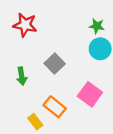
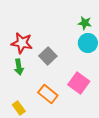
red star: (25, 25) -> (22, 43), moved
yellow rectangle: (35, 122) -> (19, 108), moved

